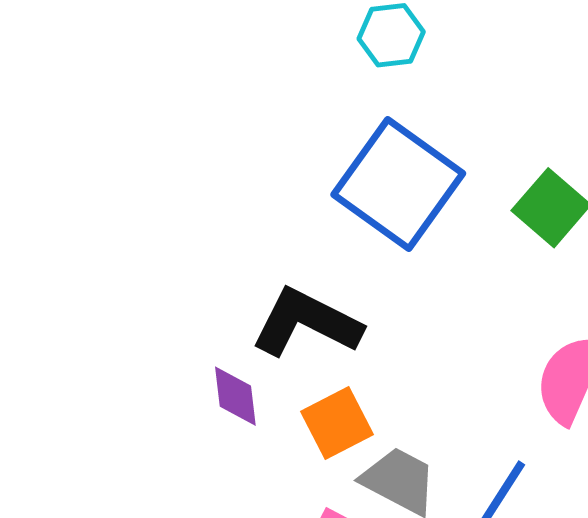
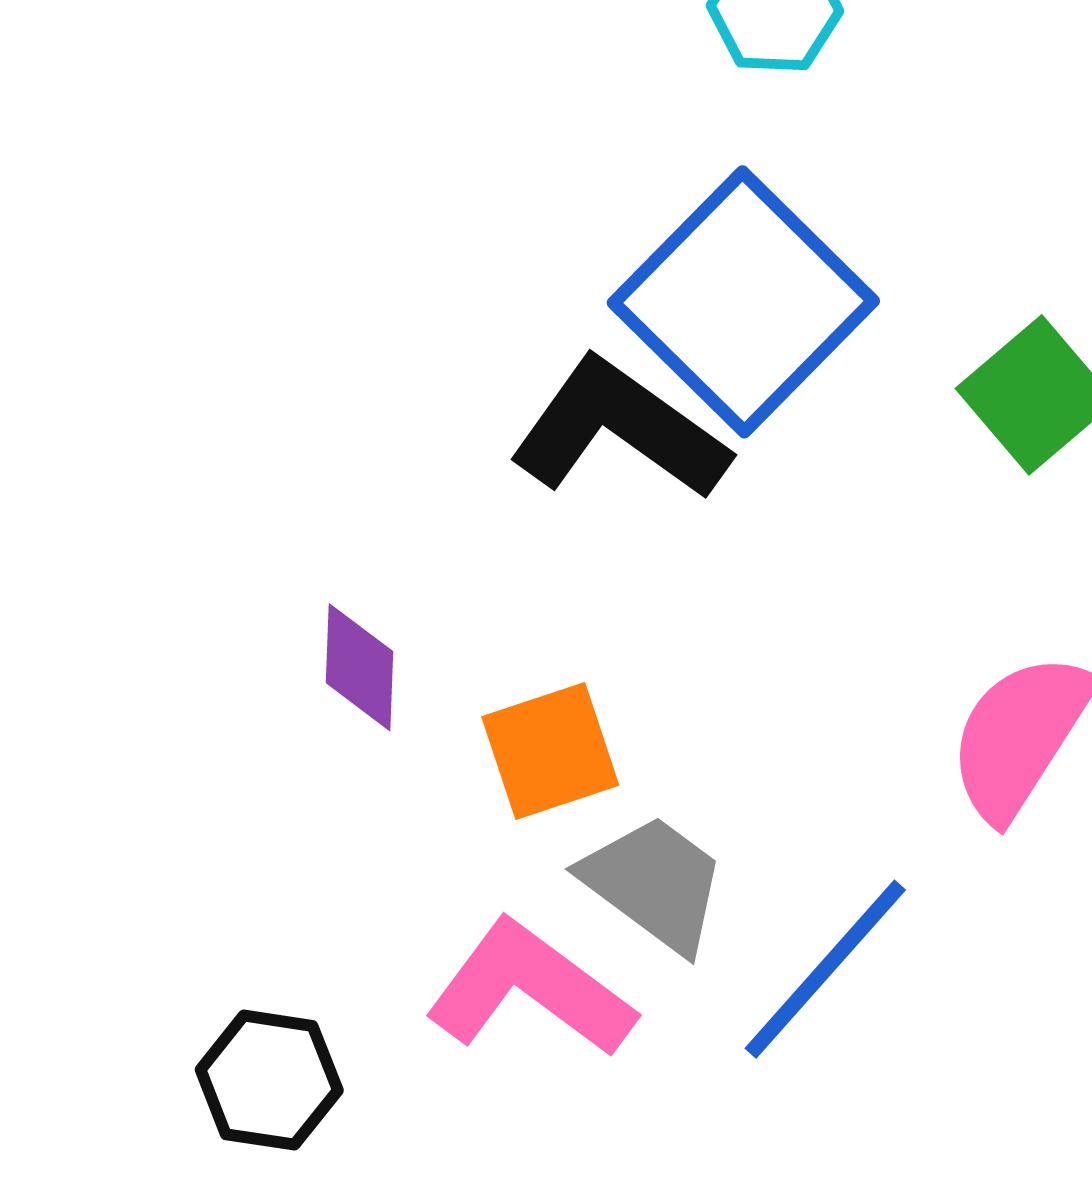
black L-shape: (306, 323) -> (619, 430), moved

